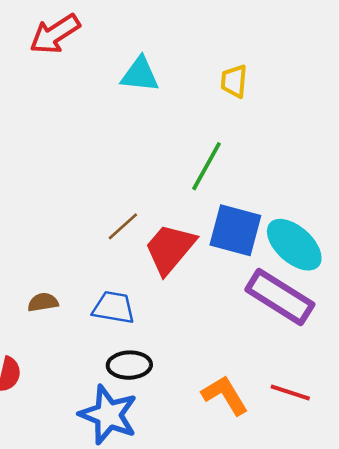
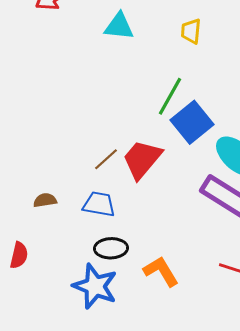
brown line: (123, 226) -> (106, 159), moved
blue square: (235, 230) -> (192, 122), moved, turned 36
orange L-shape: (225, 395) -> (161, 271), moved

